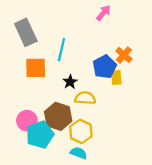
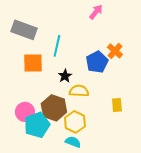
gray rectangle: (26, 32) -> (24, 30), turned -45
yellow rectangle: (116, 78) -> (117, 105), moved

